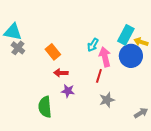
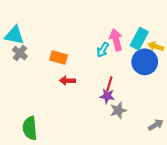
orange rectangle: (53, 52) -> (59, 57), turned -35
pink arrow: (105, 57) -> (116, 40), moved
purple star: (68, 91) -> (107, 96), moved
green semicircle: (45, 107) -> (30, 128), moved

